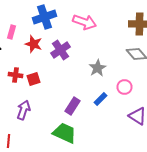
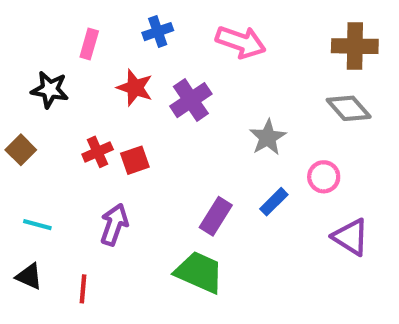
blue cross: (44, 17) -> (158, 32), size x0.6
pink rectangle: (12, 32) -> (89, 44), moved
red cross: (16, 75) -> (98, 152), turned -32

